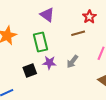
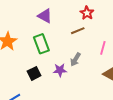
purple star: (49, 63) -> (60, 70), moved

